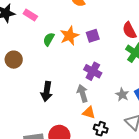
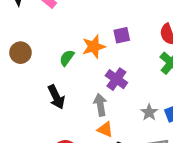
orange star: (69, 36) -> (94, 47), moved
green semicircle: (49, 39) -> (67, 58), moved
black arrow: (47, 91) -> (56, 97), turned -42

